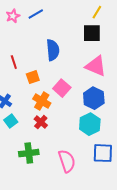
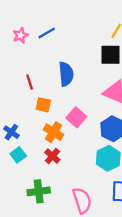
red line: (14, 62) -> (30, 82), moved
orange square: (33, 77) -> (43, 105), turned 32

